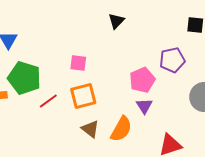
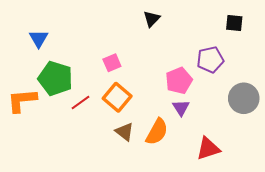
pink square: (78, 63) -> (112, 63), turned -30
orange square: (83, 96) -> (117, 97), turned -36

